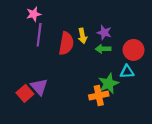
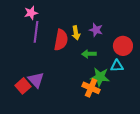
green arrow: (103, 49) -> (89, 54), moved
green star: (109, 84) -> (100, 77), turned 30
orange cross: (99, 96) -> (91, 88), turned 36

